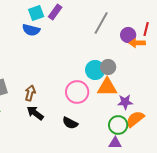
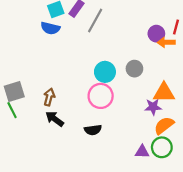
gray line: (101, 23) -> (95, 21), moved
cyan circle: (95, 70) -> (105, 72), moved
orange triangle: (107, 87) -> (164, 93), moved
black semicircle: (70, 123) -> (93, 130), turned -35
green circle: (118, 125) -> (162, 147), moved

